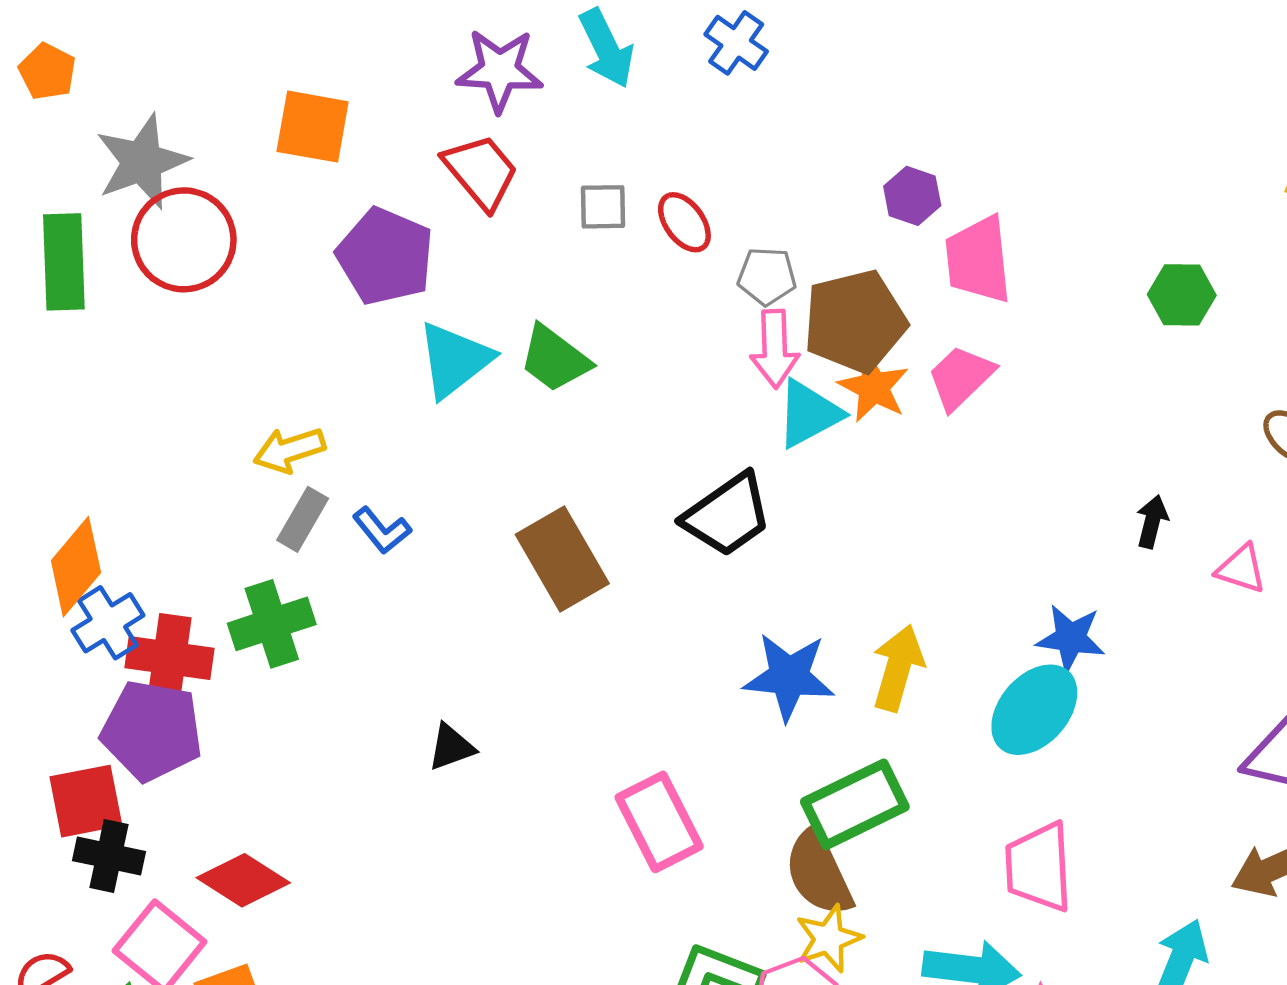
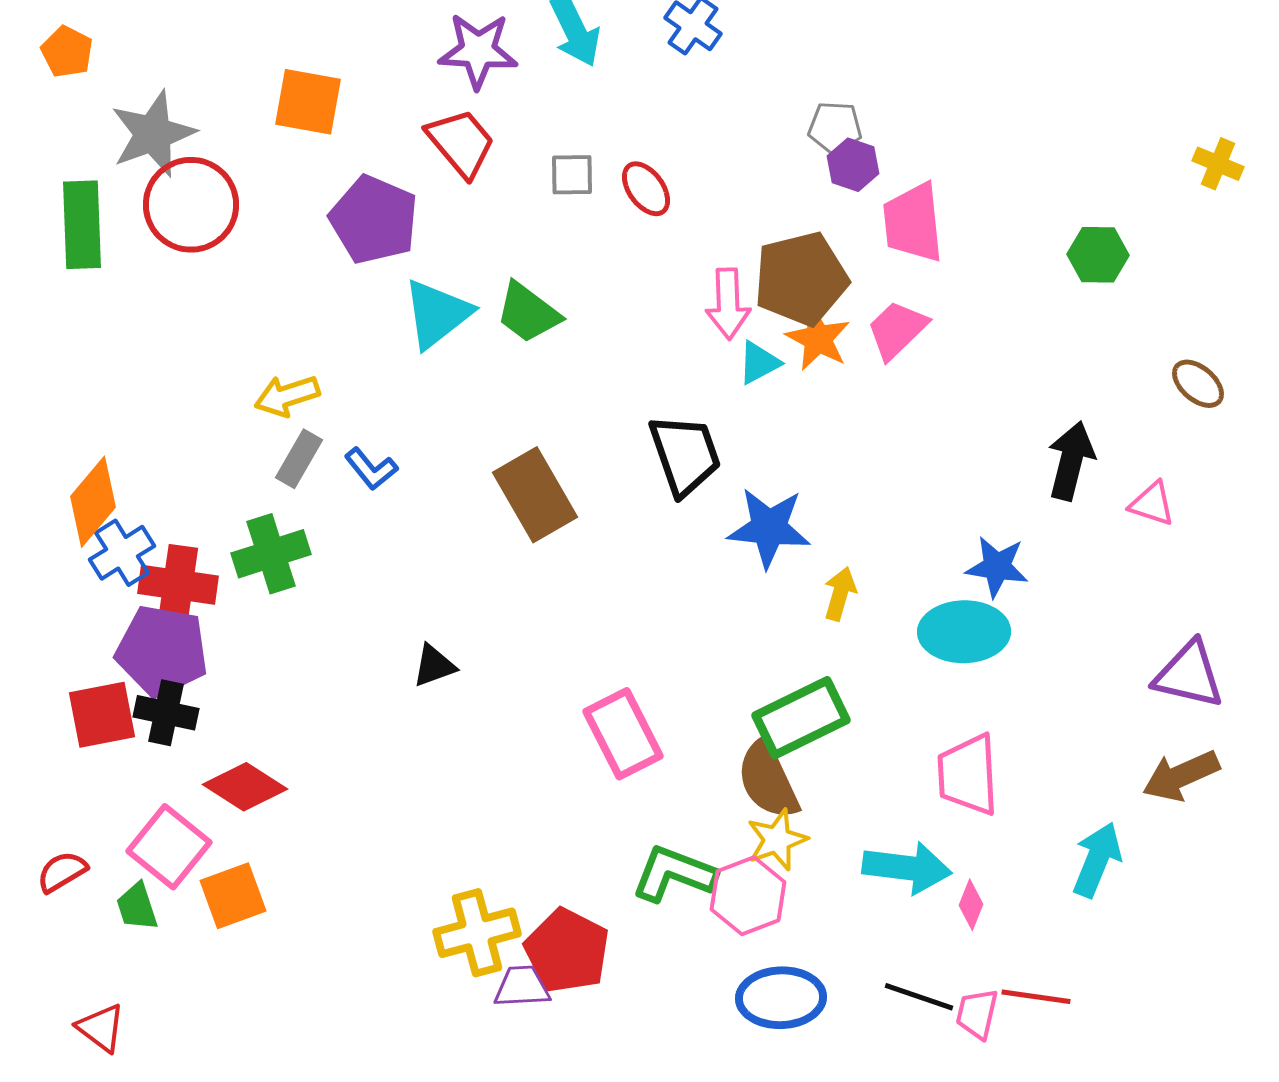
gray pentagon: (767, 276) -> (835, 128), moved
cyan triangle: (809, 414) -> (759, 363), size x0.7
black trapezoid: (727, 515) -> (685, 455), turned -74
black arrow: (1152, 522) -> (1071, 461), size x1.6
yellow arrow: (898, 668) -> (840, 594), size x0.7
blue star: (789, 677) -> (769, 528), moved
cyan ellipse: (1034, 710) -> (964, 632), turned 48
black cross: (109, 856) -> (166, 713), moved

